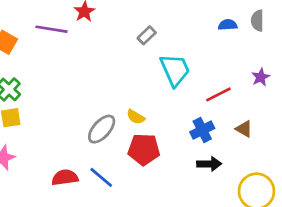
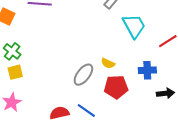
blue cross: (202, 130) -> (147, 70), moved, turned 30

